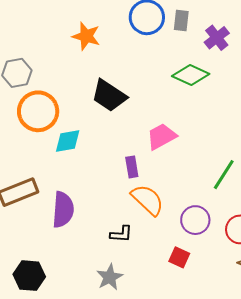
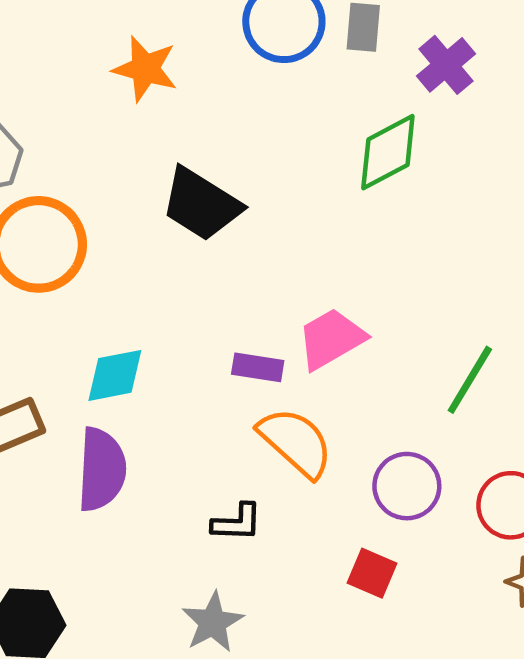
green diamond: (191, 75) -> (388, 152), turned -51
pink trapezoid: (161, 136) -> (331, 339), moved
cyan diamond: (68, 141) -> (115, 375), moved
purple rectangle: (132, 167) -> (258, 367), turned -70

